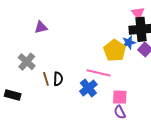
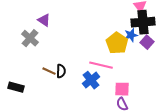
purple triangle: (41, 27) -> (44, 20), turned 48
gray cross: (27, 62) -> (30, 38), moved
brown line: (46, 79) -> (49, 71), turned -48

